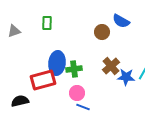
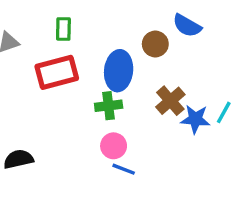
blue ellipse: (57, 63) -> (119, 71), moved
red rectangle: (43, 80) -> (57, 72), moved

